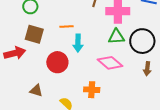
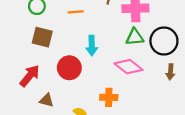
orange line: (67, 27) -> (76, 12), moved
red arrow: (15, 53) -> (30, 76), moved, turned -35

